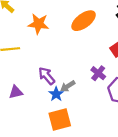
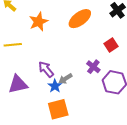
orange star: (38, 24) -> (39, 22), turned -30
purple triangle: (16, 92) -> (18, 84), size x1.5

